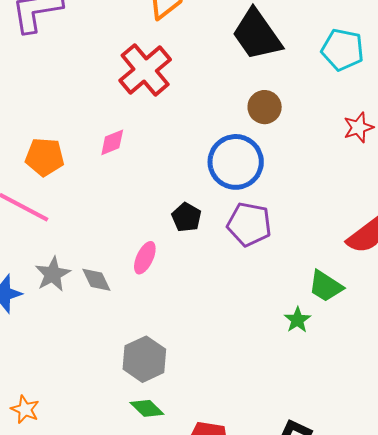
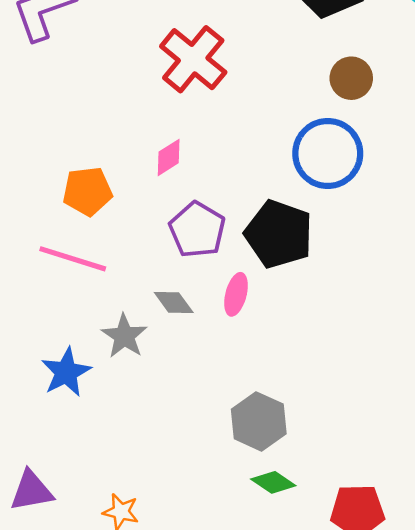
black pentagon: (186, 217) -> (279, 234), size x1.8
purple pentagon: (249, 224) -> (197, 230), moved, turned 30
gray diamond: (96, 280) -> (174, 303), moved

